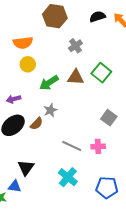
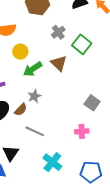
yellow circle: (28, 64) -> (20, 52), moved
green square: (101, 73) -> (82, 44), moved
brown triangle: (76, 77) -> (59, 63), turned 42
gray line: (72, 146) -> (35, 131), moved

